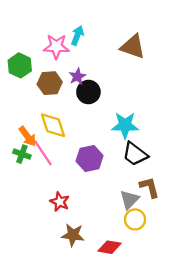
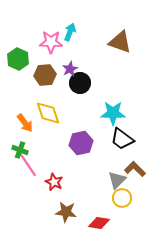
pink line: (43, 153) -> (28, 165), moved
green cross: (22, 154) -> (20, 150), moved
brown L-shape: (149, 187) -> (135, 169), turned -30

